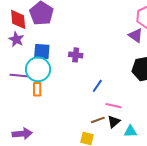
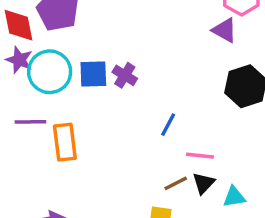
blue square: (42, 51) -> (93, 74), moved
purple cross: (76, 55) -> (125, 75), turned 32
cyan circle: (38, 69) -> (50, 72), moved
orange rectangle: (37, 89) -> (65, 142), size x1.5

